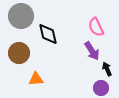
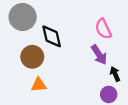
brown circle: (19, 53) -> (32, 57), moved

